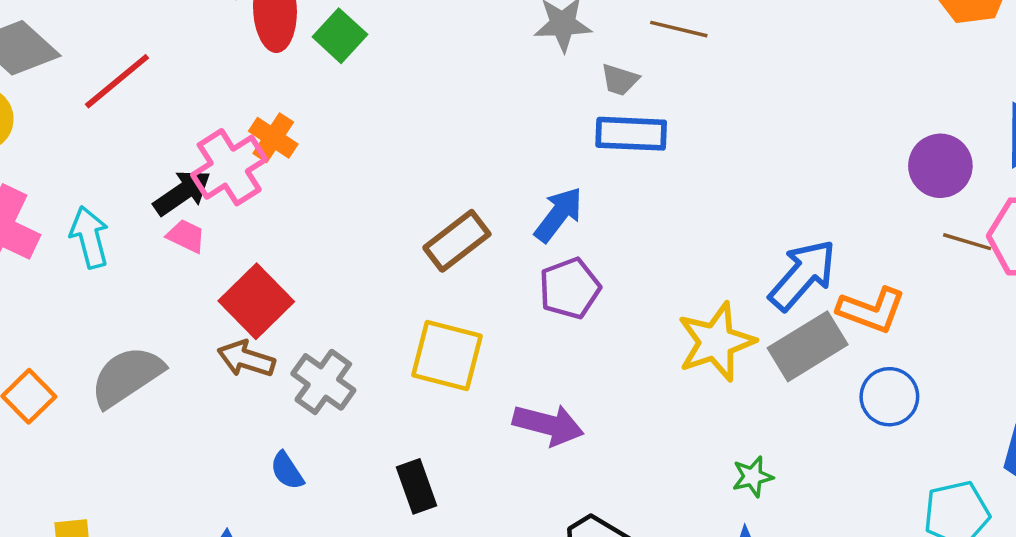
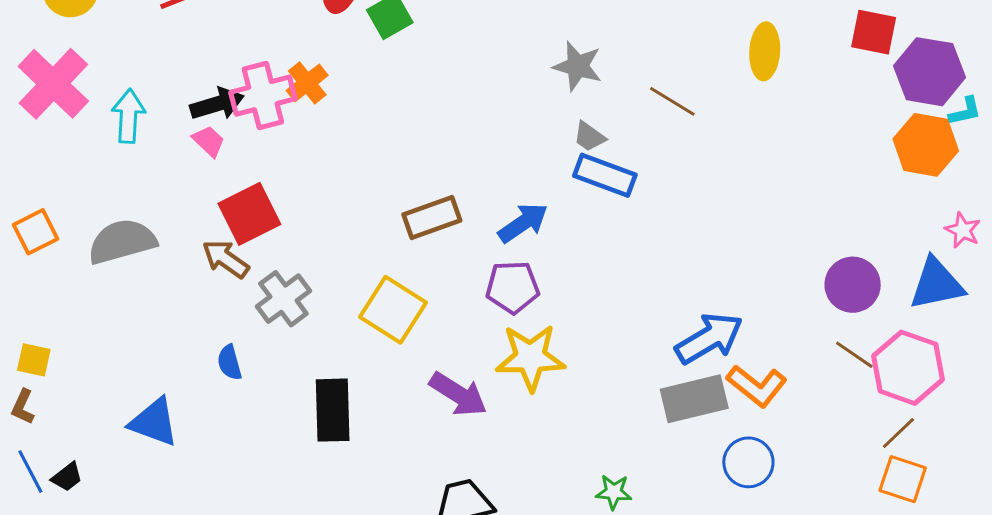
gray trapezoid: (620, 80) -> (589, 137), moved
yellow star: (716, 342) -> (530, 357), moved
black rectangle: (417, 486) -> (333, 410), size x1.4

